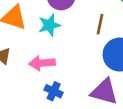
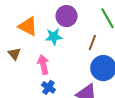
pink arrow: (42, 63) -> (43, 65), turned 72

